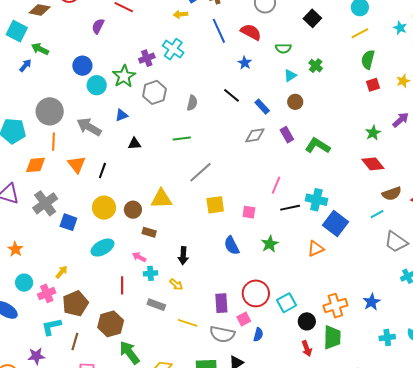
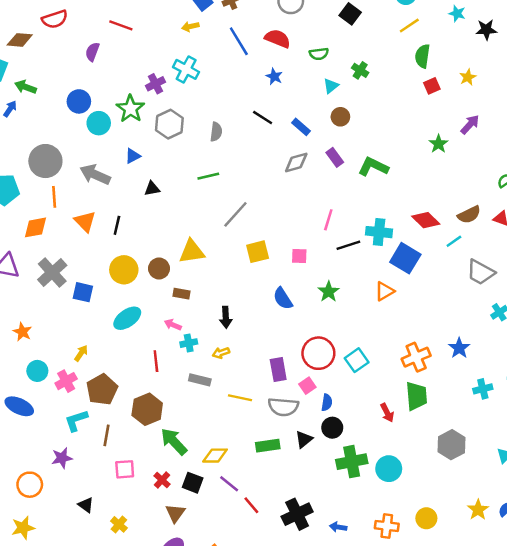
red diamond: (373, 164) -> (426, 220), moved
yellow arrow: (176, 284) -> (221, 353), turned 128
black circle: (307, 321) -> (332, 428), moved

